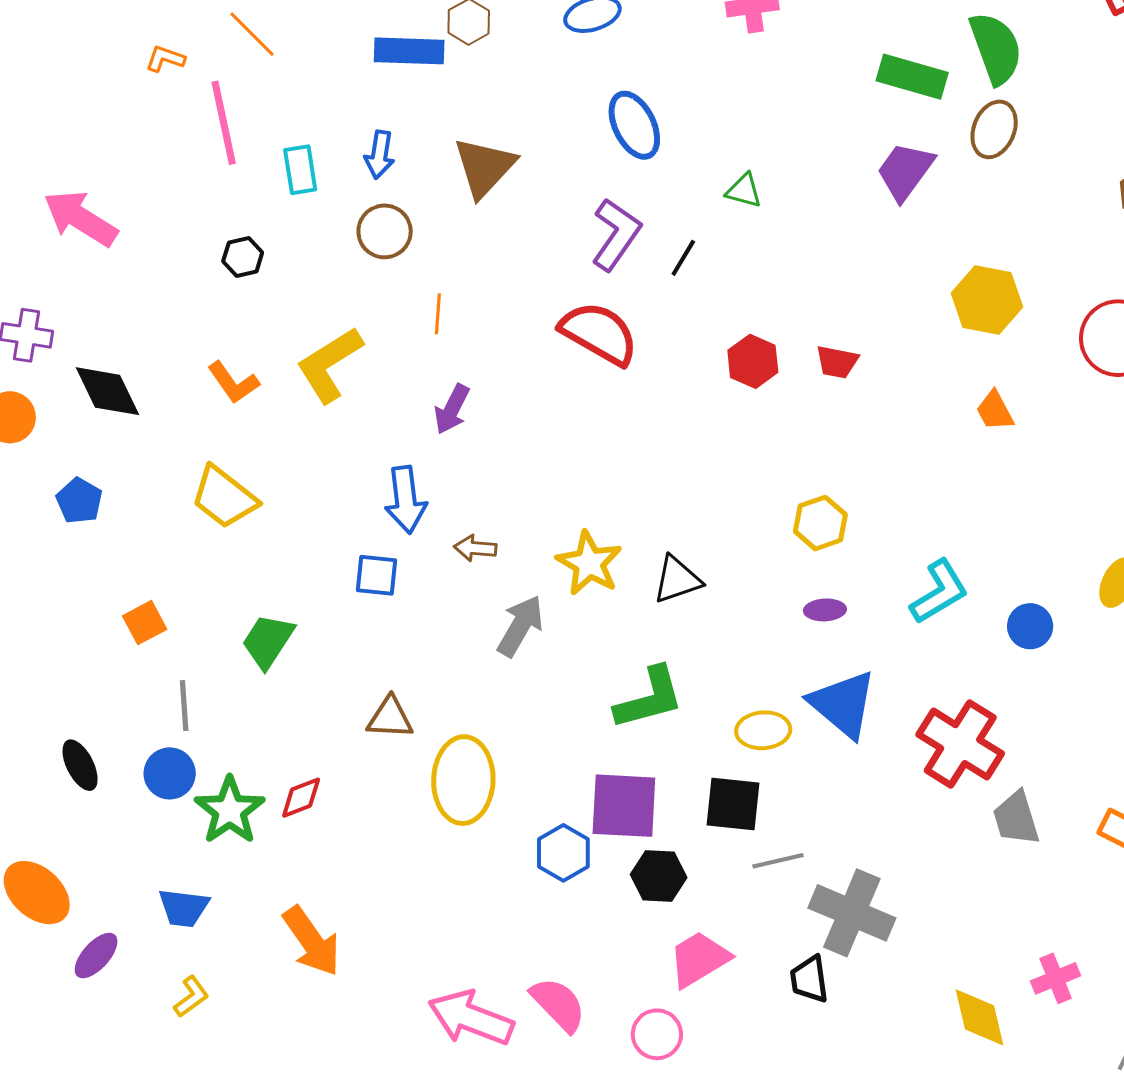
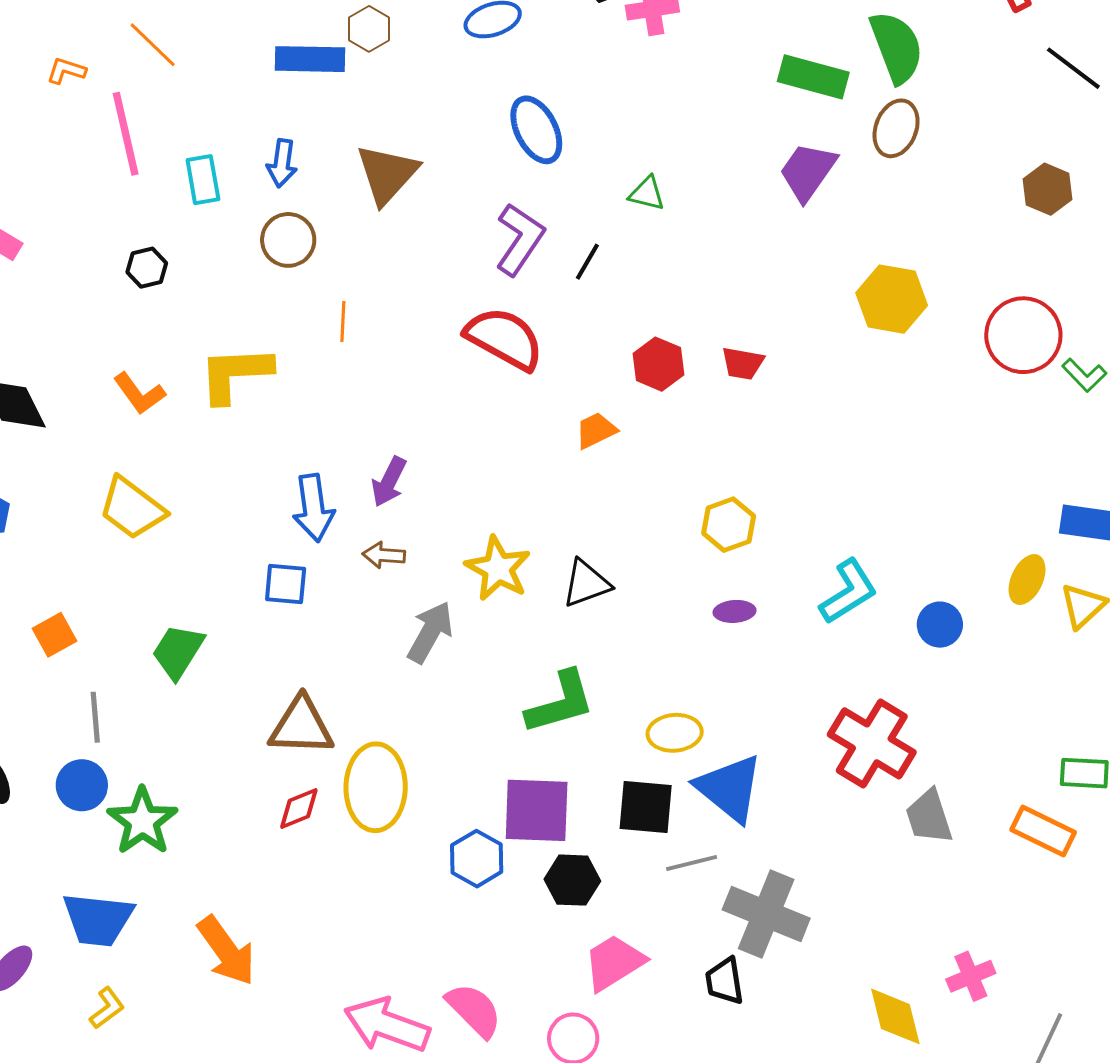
yellow L-shape: (329, 365) -> (235, 374), turned 30
purple arrow: (452, 409) -> (389, 482), moved
orange trapezoid: (995, 411) -> (596, 430), moved, turned 93
blue triangle: (843, 704) -> (730, 788), moved
brown triangle: (390, 718) -> (301, 726), size x1.4
red diamond: (301, 798) -> (299, 809), moved
blue trapezoid: (184, 908) -> (98, 919), size x1.4

